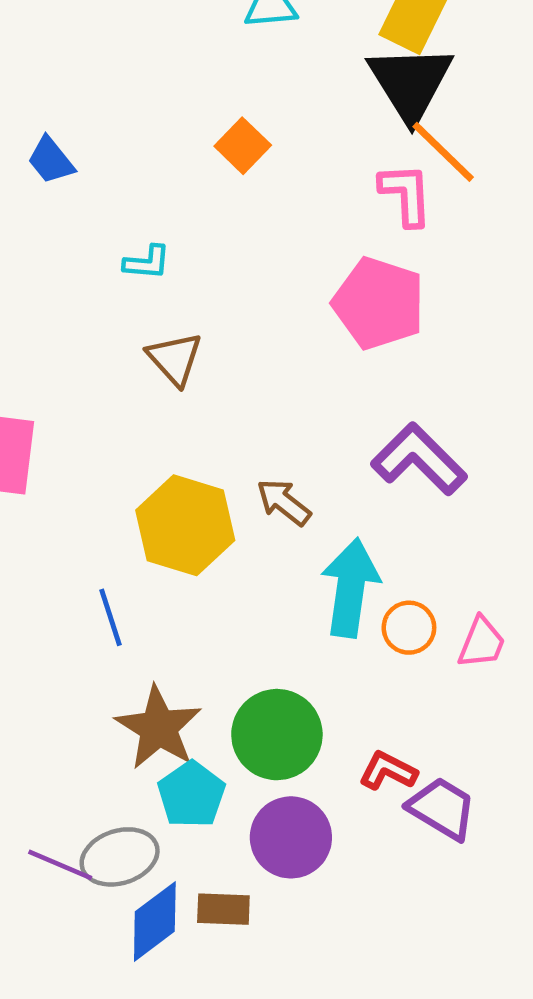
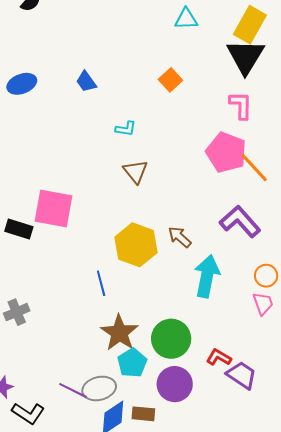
orange line: (443, 152) -> (254, 167), moved
orange circle: (409, 628) -> (266, 276), moved
pink trapezoid: (482, 643) -> (263, 304), turned -45

